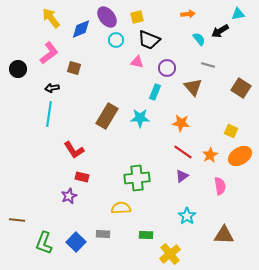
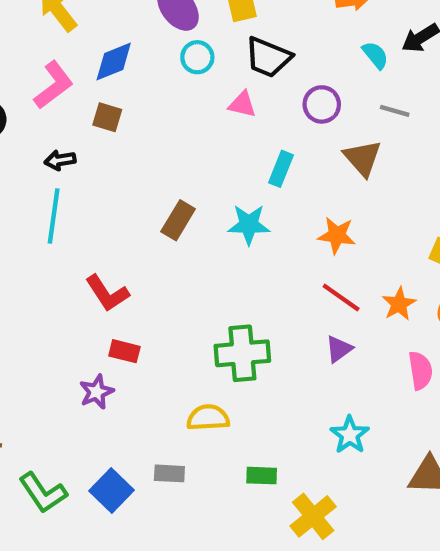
blue diamond: (81, 29) -> (114, 62), moved
purple circle: (167, 68) -> (322, 104), moved
brown rectangle: (107, 116) -> (178, 220), size x0.7
green L-shape: (44, 243) -> (43, 493), turned -55

